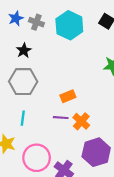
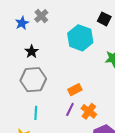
gray cross: (36, 22) -> (41, 16), moved, turned 32
cyan hexagon: (69, 25) -> (80, 38), moved
purple line: (61, 118) -> (70, 109), turned -64

